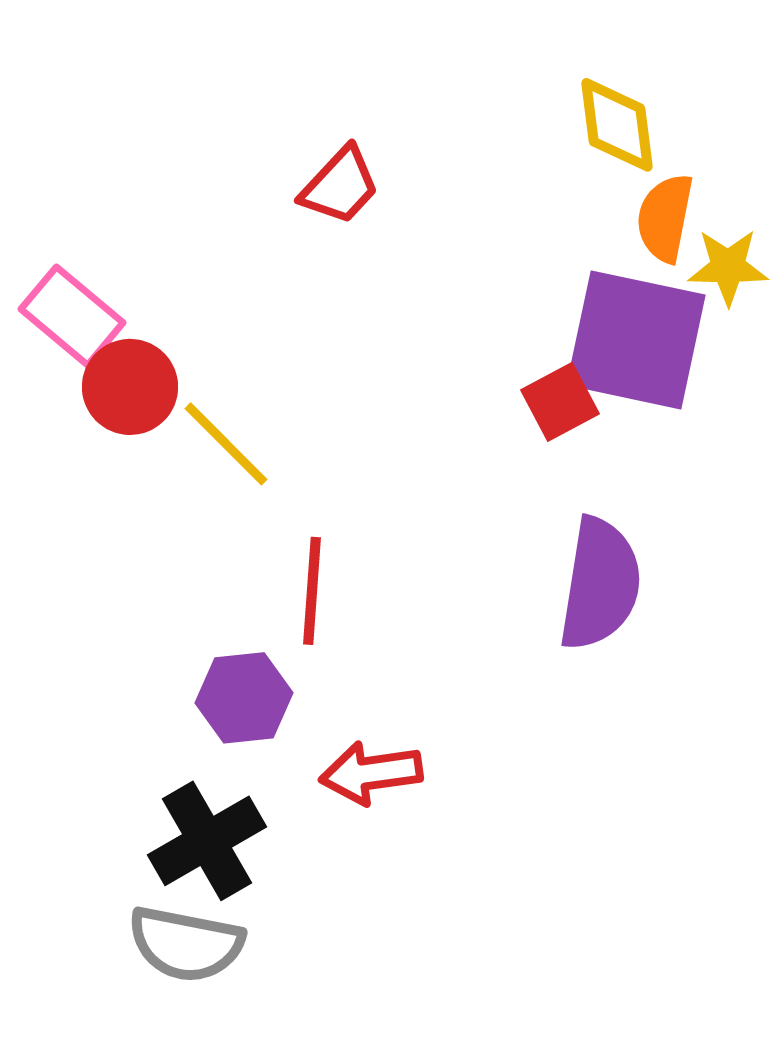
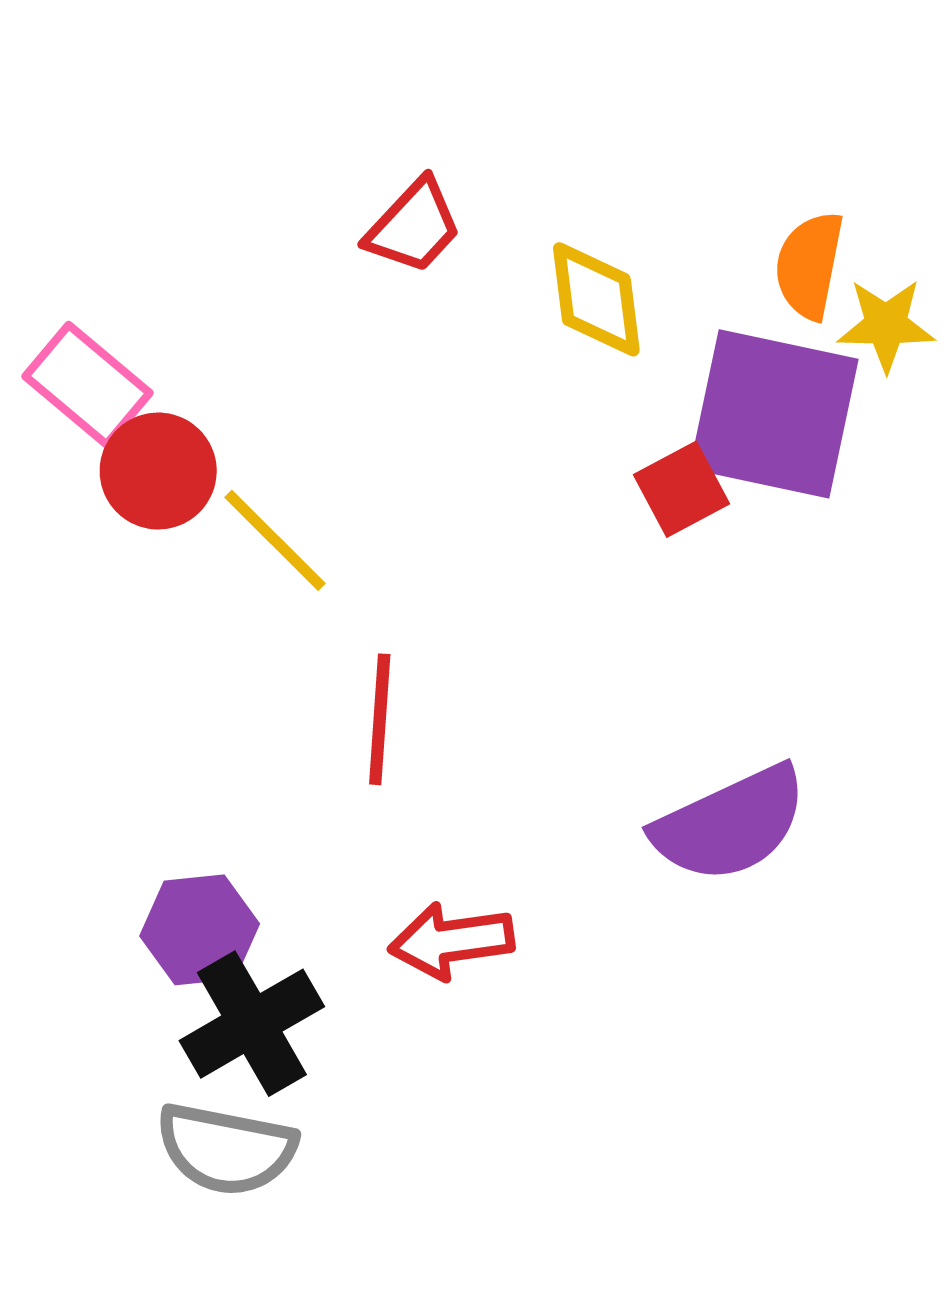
yellow diamond: (617, 125) -> (596, 299), moved
purple semicircle: (600, 584) -> (730, 824), moved, turned 56
purple hexagon: (244, 698) -> (200, 930), moved

